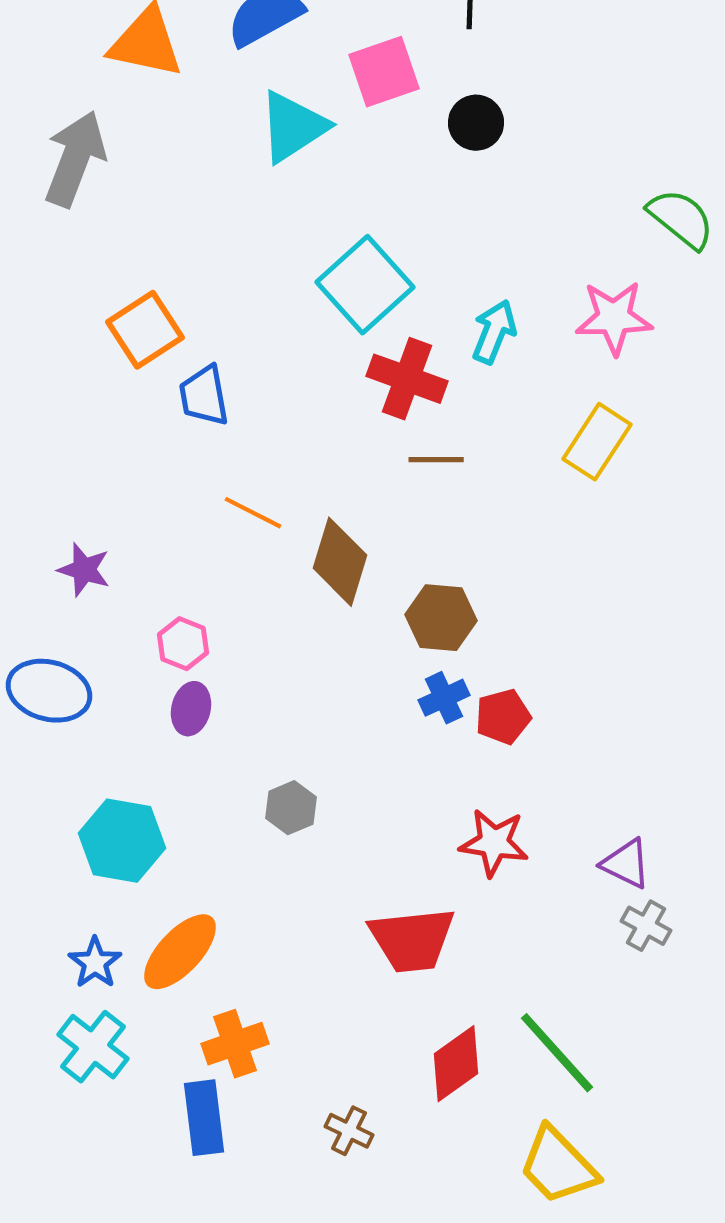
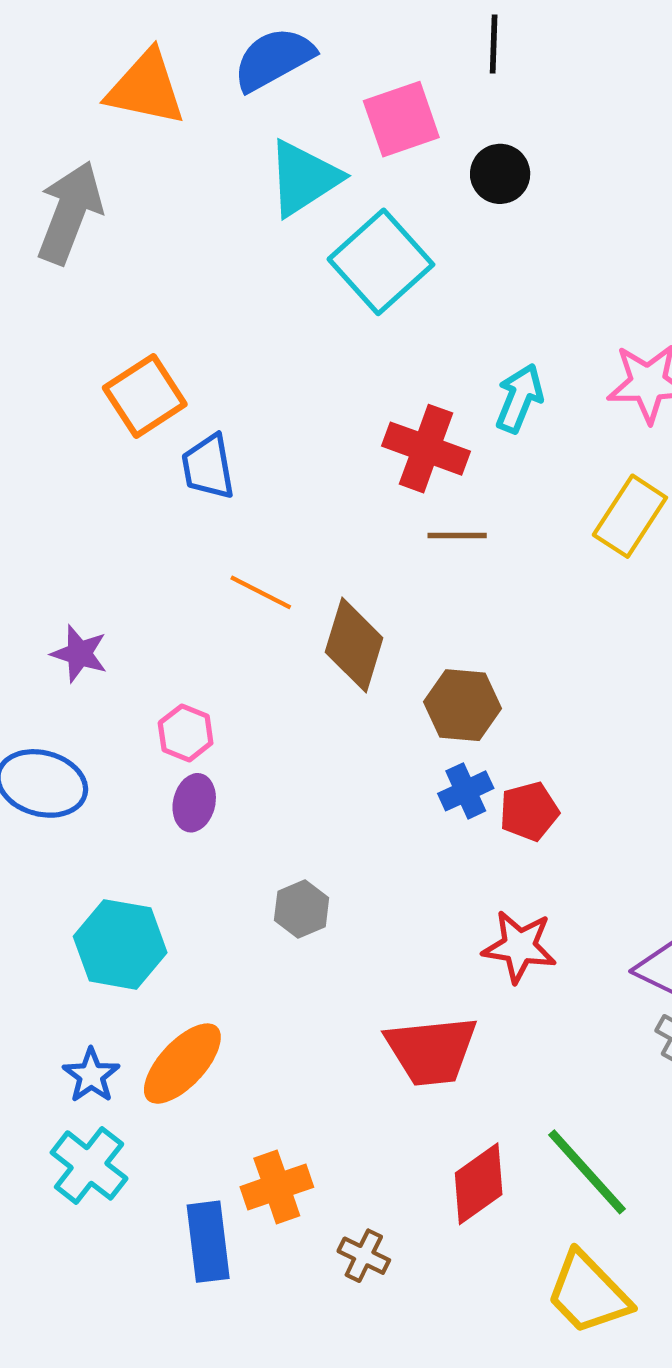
cyan square: (365, 285) -> (381, 262), moved
orange cross: (235, 1044) -> (277, 1187), moved

